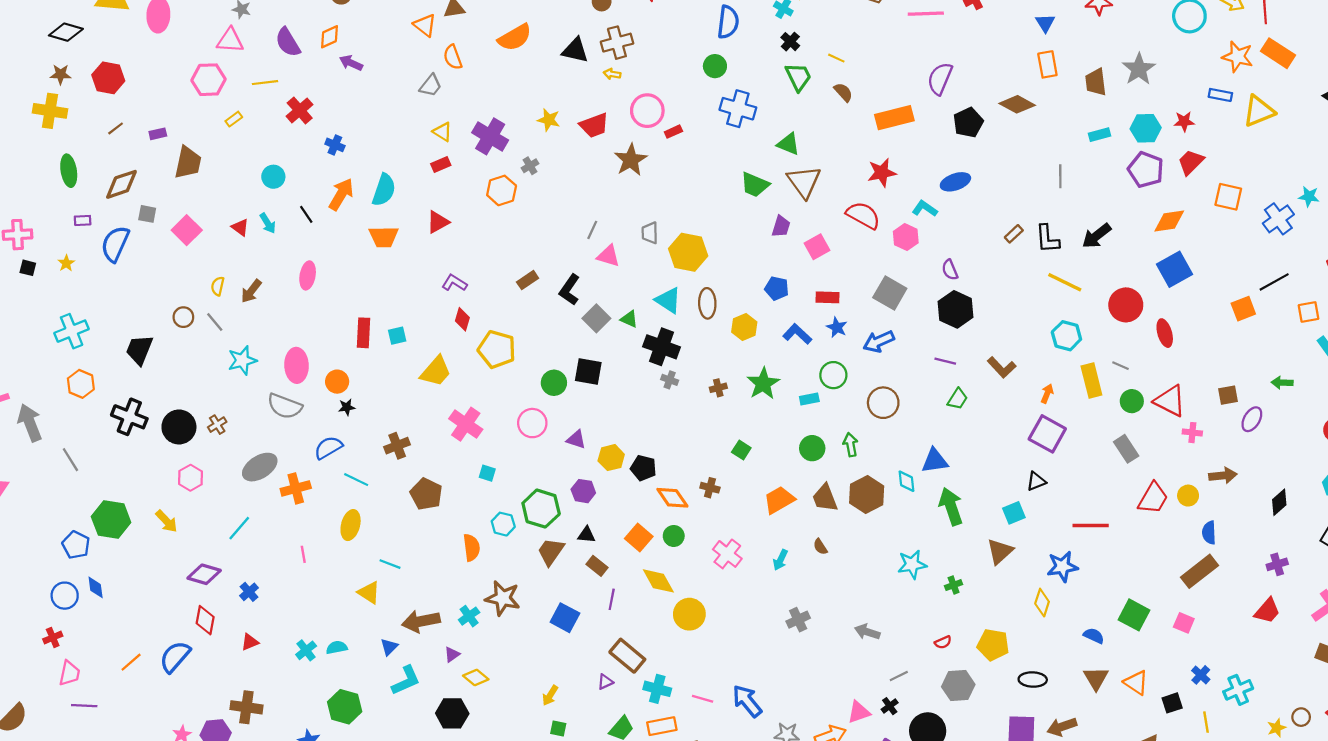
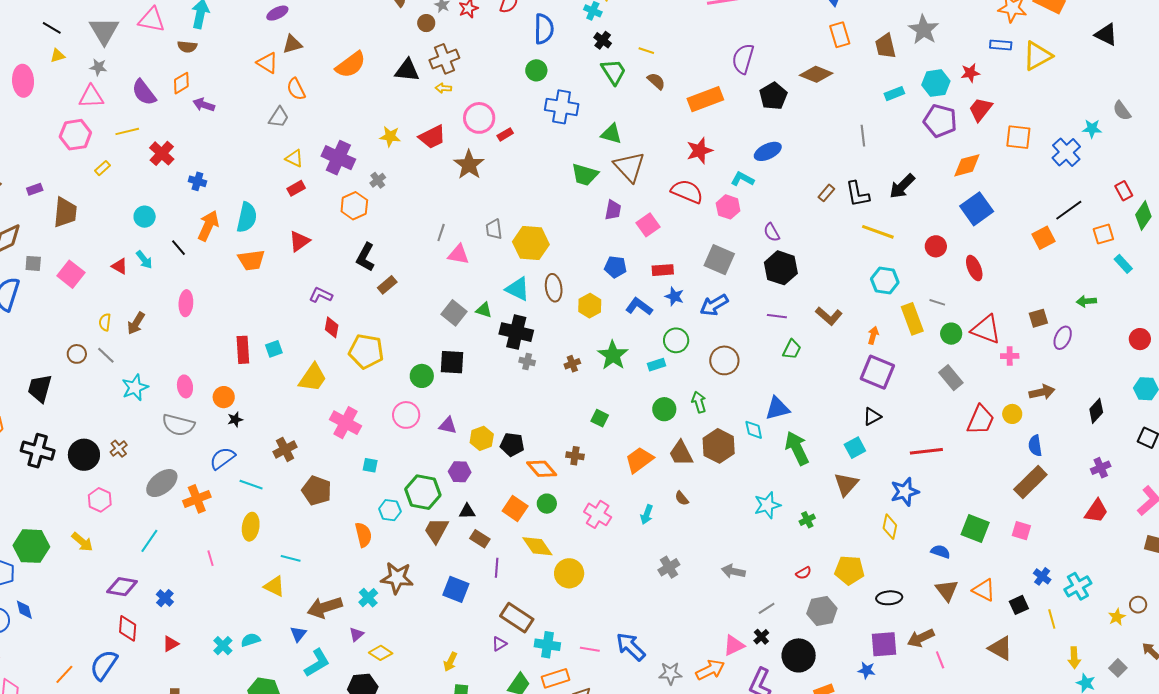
black L-shape: (570, 290) -> (365, 257), moved
red circle: (1126, 305) -> (936, 246), size x0.7
pink ellipse: (296, 365) -> (185, 386), size x0.7

